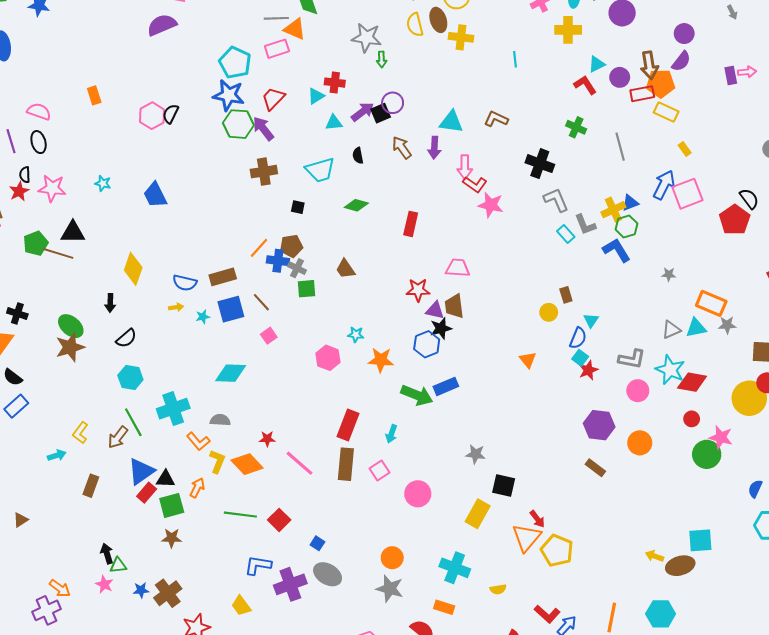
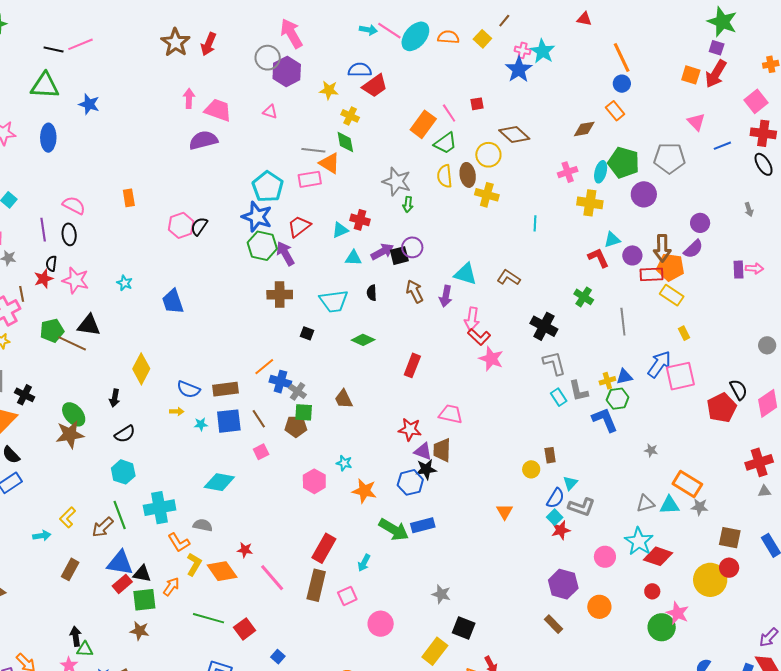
yellow cross: (613, 210) -> (607, 381), size x0.7
brown pentagon: (291, 246) -> (296, 426), moved
gray L-shape: (632, 359) -> (582, 507), moved
blue triangle: (141, 471) -> (120, 563), turned 36

